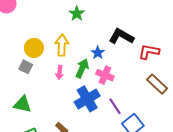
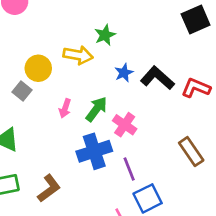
yellow arrow: (62, 45) -> (78, 55), moved, turned 85
red L-shape: (149, 52) -> (196, 88), moved
blue star: (98, 53) -> (124, 73), moved

